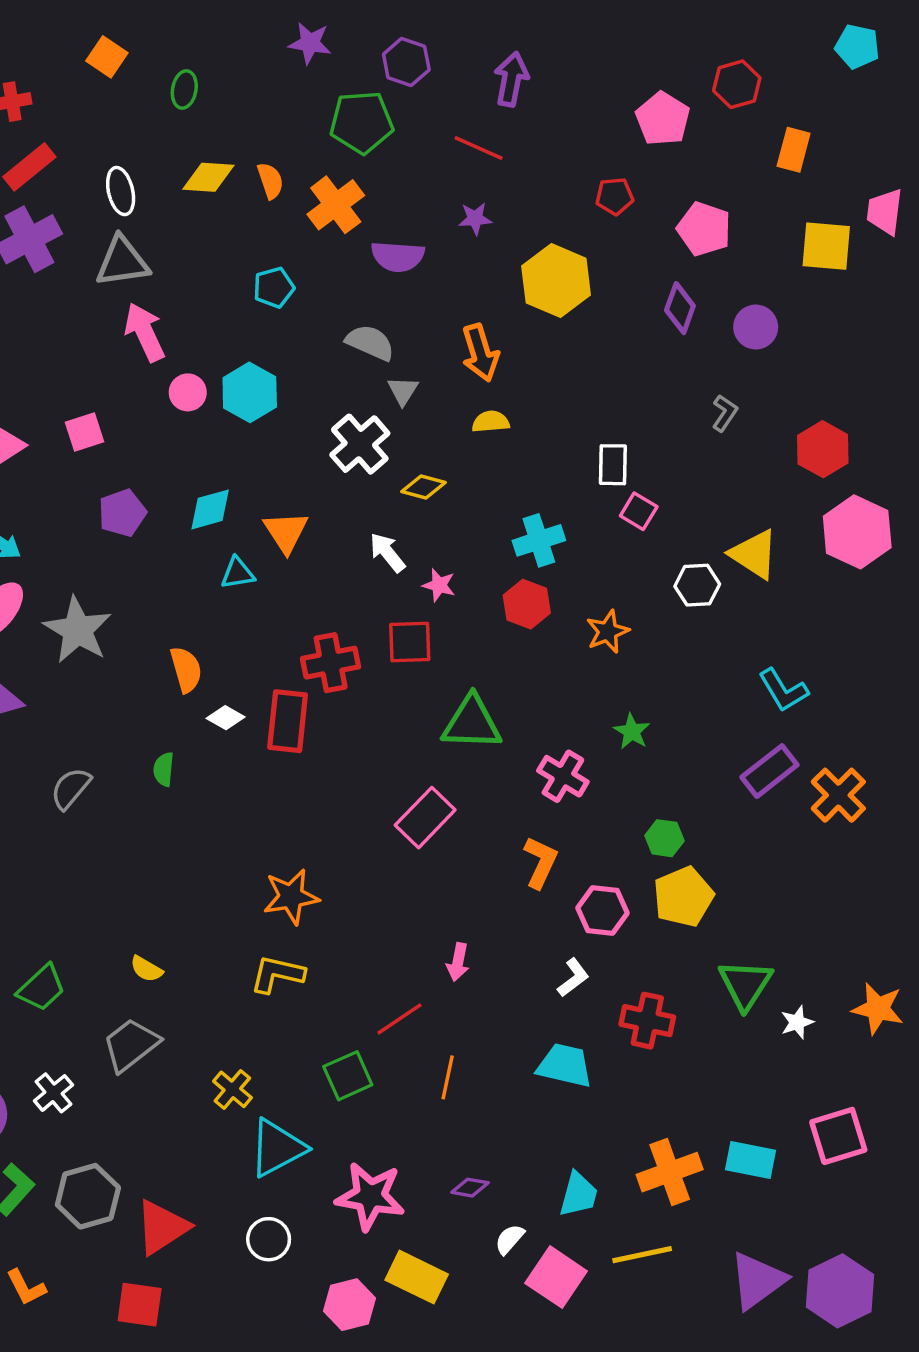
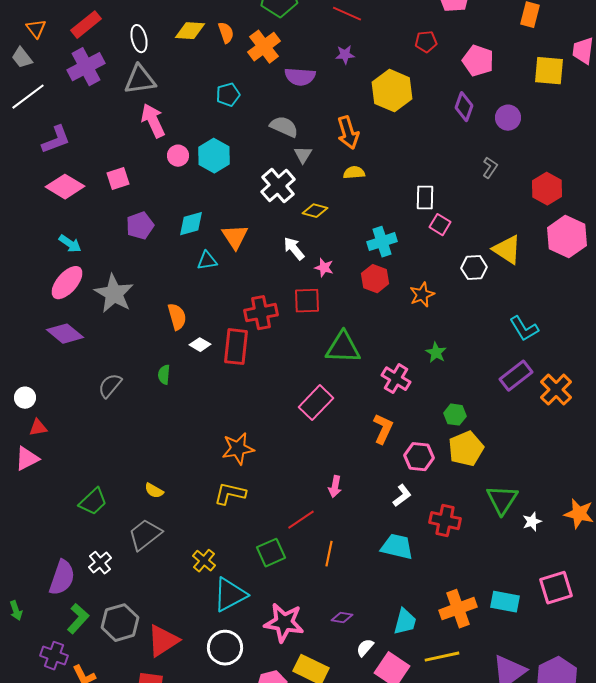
white circle: (269, 1239) -> (225, 648), size x1.4

